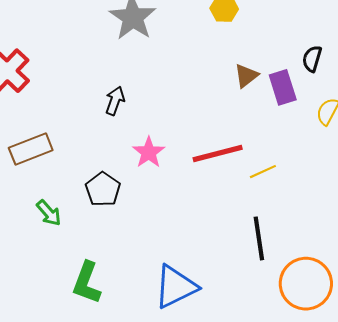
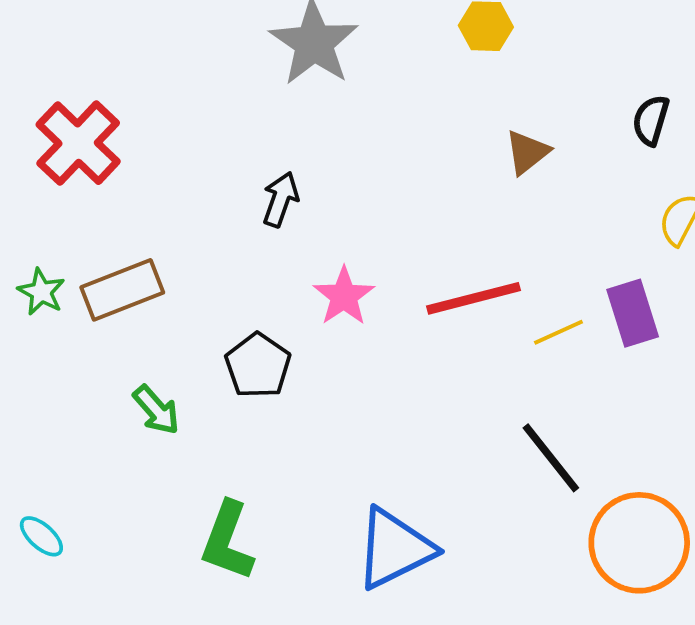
purple rectangle: (283, 87) -> (633, 313), moved
black line: (259, 238) -> (551, 458), turned -30

